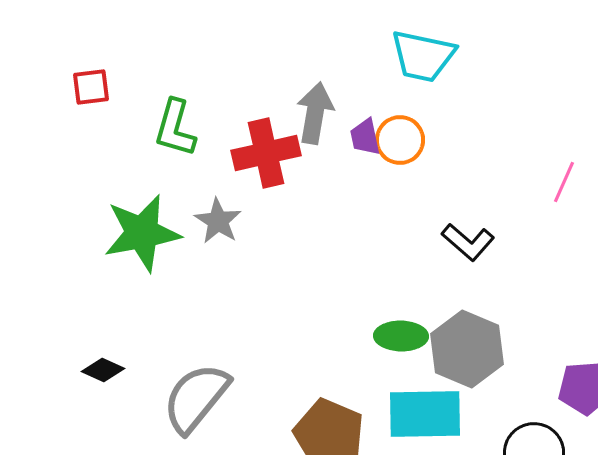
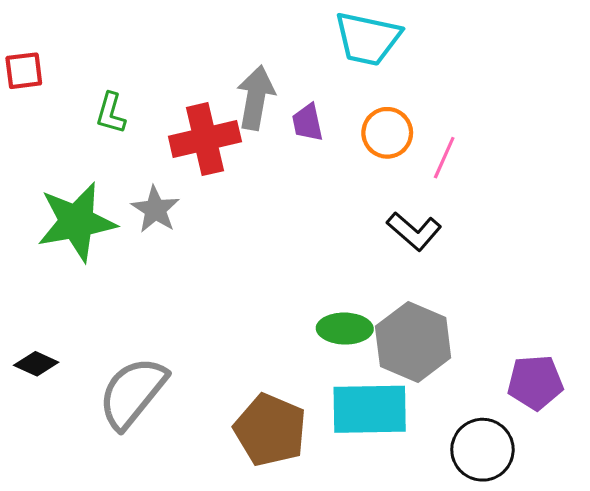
green L-shape: (175, 128) -> (111, 113), size x0.7
orange circle: (400, 140) -> (387, 133), moved
pink line: (564, 182) -> (444, 158), moved

